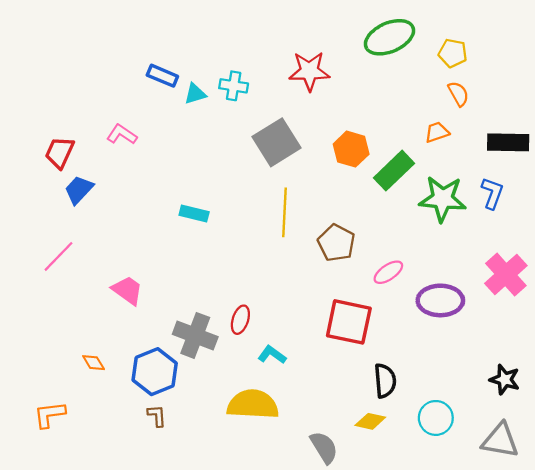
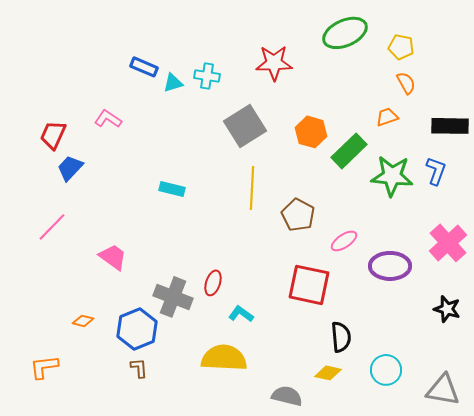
orange diamond: (94, 363) -> (83, 321), turned -45
black star: (505, 380) -> (447, 309), moved
gray semicircle: (324, 447) -> (287, 396), turned -44

